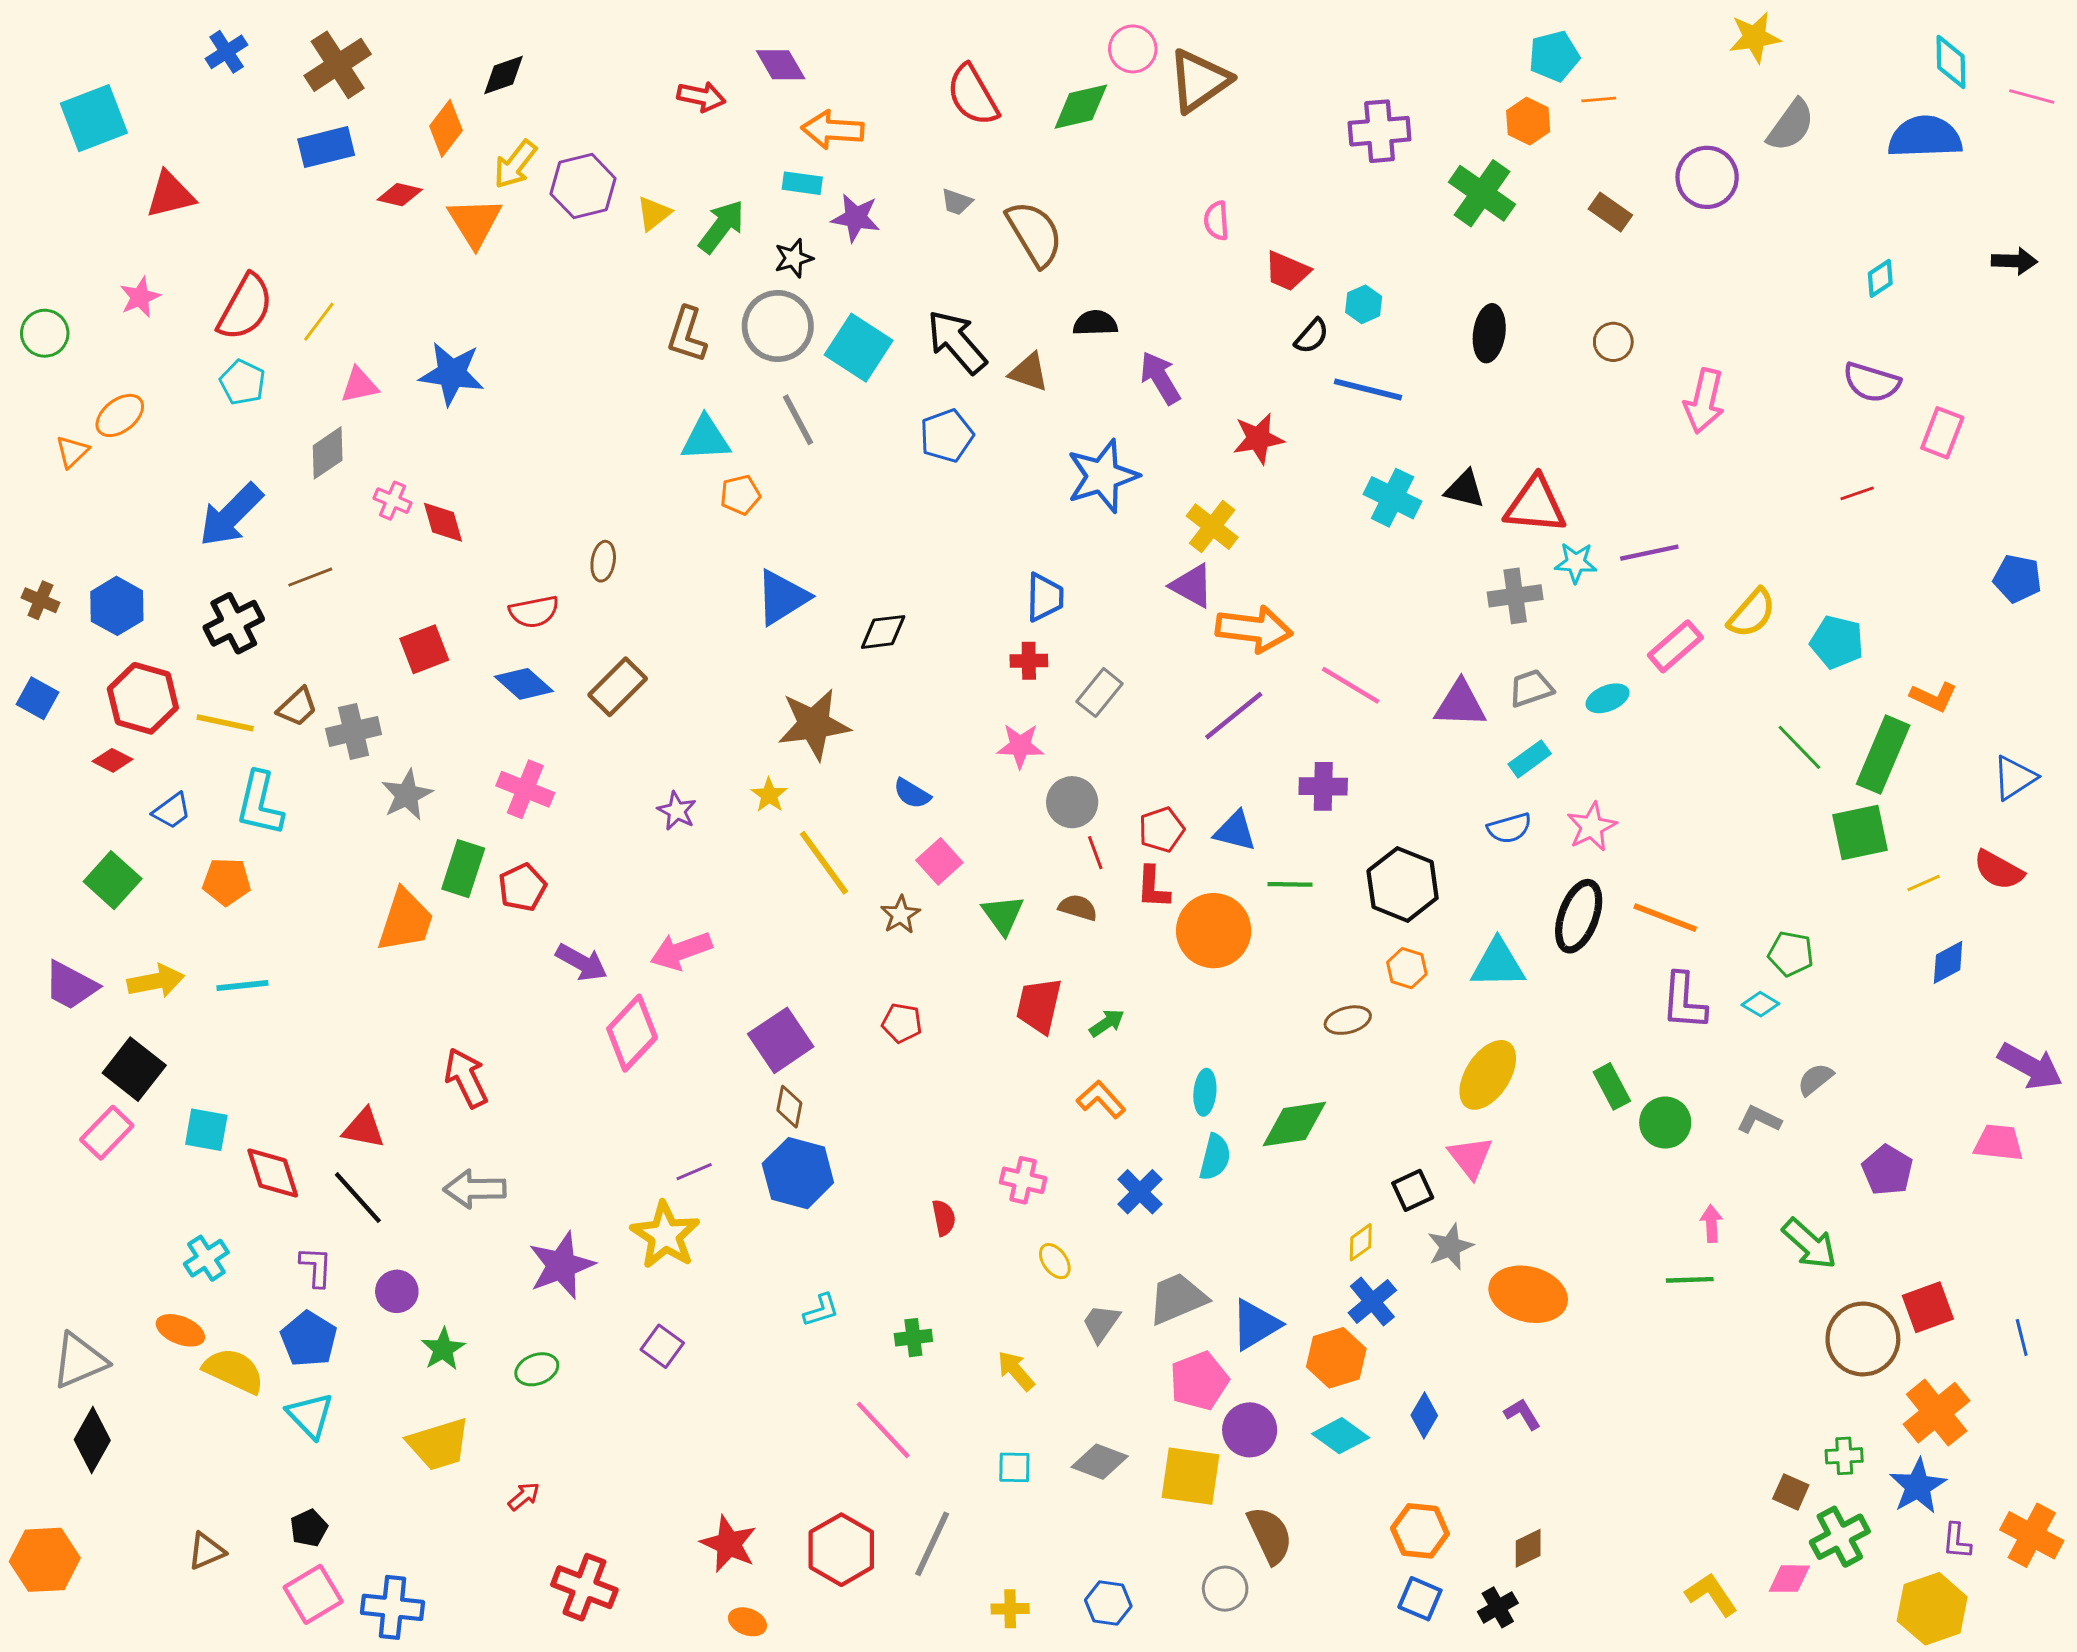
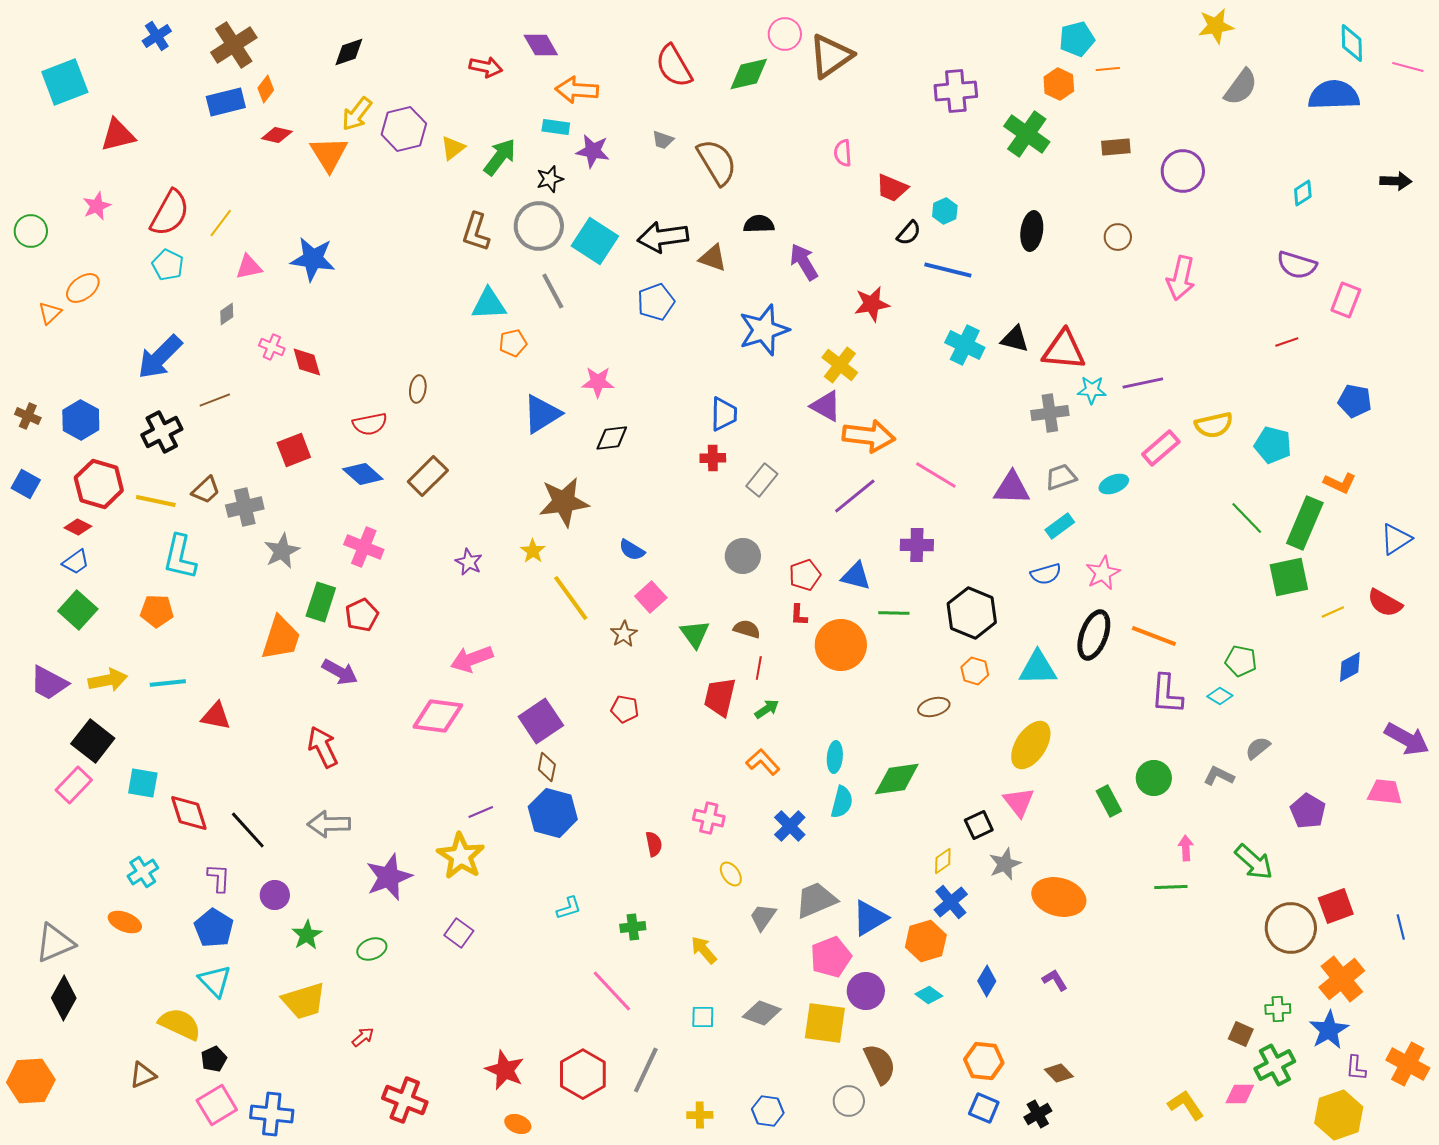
orange diamond: (446, 128) -> (266, 89), moved, size x0.7
purple circle: (1707, 177) -> (1183, 171), moved
brown rectangle: (1610, 212) -> (1116, 147), turned -40
black arrow: (957, 342) -> (663, 237), turned -57
gray diamond: (328, 453) -> (227, 314), size x0.6
blue pentagon: (2017, 579) -> (1355, 401), moved
yellow semicircle: (1752, 613) -> (1214, 425), turned 36
pink star: (1020, 746) -> (598, 382), moved
blue trapezoid: (172, 811) -> (76, 562), moved
red line: (1095, 853) -> (759, 668), moved, turned 30
red L-shape: (1153, 887) -> (799, 615), size x0.7
purple arrow: (582, 962) -> (340, 672), moved
pink diamond: (632, 1033) -> (438, 716), turned 54
green rectangle: (1612, 1086) -> (1109, 801), moved
red triangle: (364, 1128) -> (216, 716), moved
yellow semicircle: (234, 1371) -> (180, 1024), moved
cyan diamond: (1341, 1436) -> (929, 995), size x0.7
brown diamond: (1528, 1548) -> (1059, 1073), turned 72

